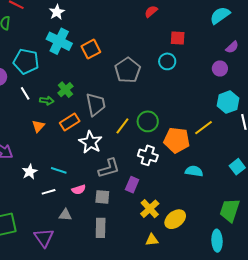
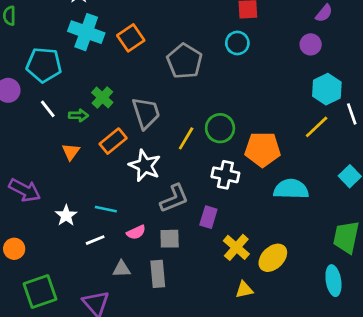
yellow line: (203, 128) -> (317, 127), moved
cyan semicircle: (194, 171) -> (291, 189), size x1.4
gray rectangle: (101, 228) -> (158, 274), moved

